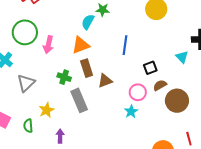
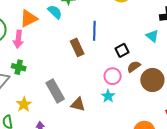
cyan semicircle: (88, 22) -> (55, 12), turned 112
orange triangle: (81, 45) -> (29, 18), moved
brown rectangle: (87, 68) -> (77, 47), moved
green cross: (64, 77) -> (19, 67), moved
brown triangle: (105, 81) -> (78, 104), moved, turned 42

